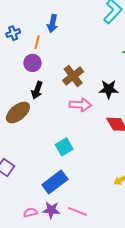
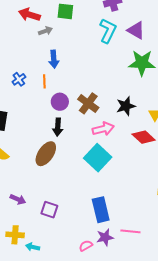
purple circle: (33, 63) -> (60, 102), moved
cyan square: (64, 147) -> (98, 158), moved, size x1.5
blue rectangle: (55, 182) -> (101, 210), turned -50

